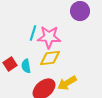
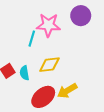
pink star: (49, 37) -> (48, 25), moved

